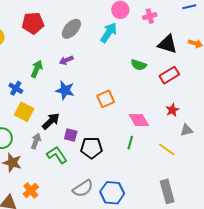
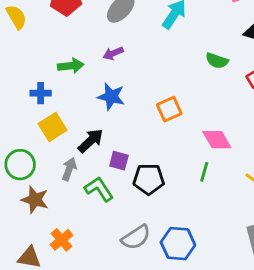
green arrow: (37, 69) -> (71, 66), turned 60
blue cross: (16, 88) -> (41, 93), turned -32
yellow square: (24, 112) -> (53, 127), turned 30

